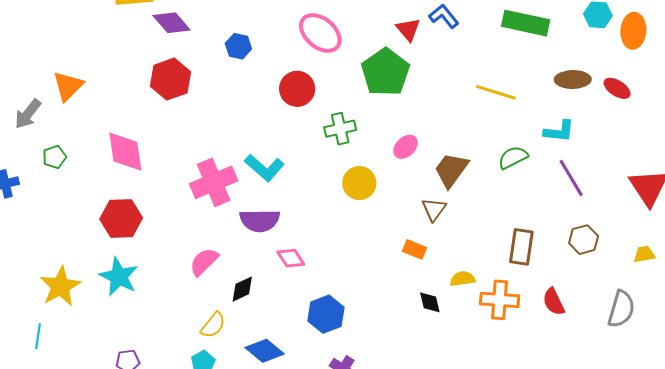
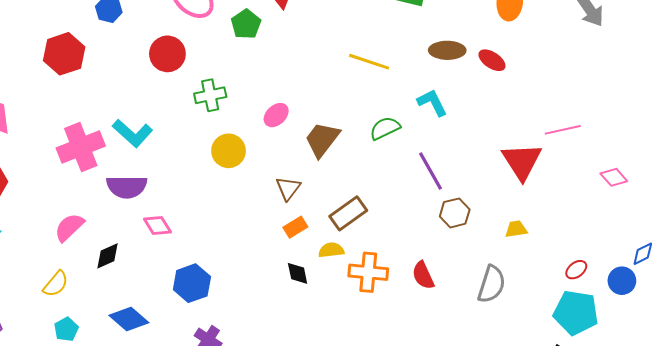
green pentagon: (385, 72) -> (246, 24), moved, size x0.6
red hexagon: (170, 79) -> (64, 54), moved
cyan L-shape: (559, 131) -> (432, 103), turned -124
purple line: (571, 178) -> (431, 171), moved
brown triangle: (434, 209) -> (288, 188), moved
brown rectangle: (521, 247) -> (348, 213), moved, turned 45
orange rectangle: (414, 249) -> (295, 227), moved, turned -55
yellow semicircle: (213, 325) -> (56, 284), moved

